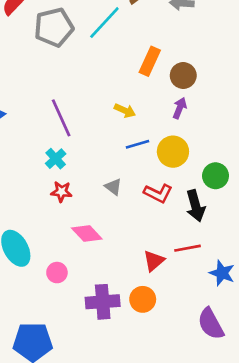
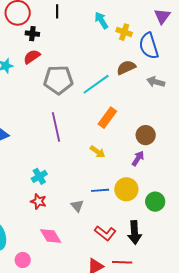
orange rectangle: (150, 61) -> (107, 118), moved
purple line: (61, 118) -> (56, 127), moved
blue line: (137, 144) -> (100, 190), moved
green circle: (216, 176) -> (155, 202), moved
red L-shape: (158, 193) -> (105, 233), moved

